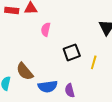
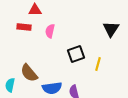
red rectangle: (12, 10) -> (24, 27), moved

